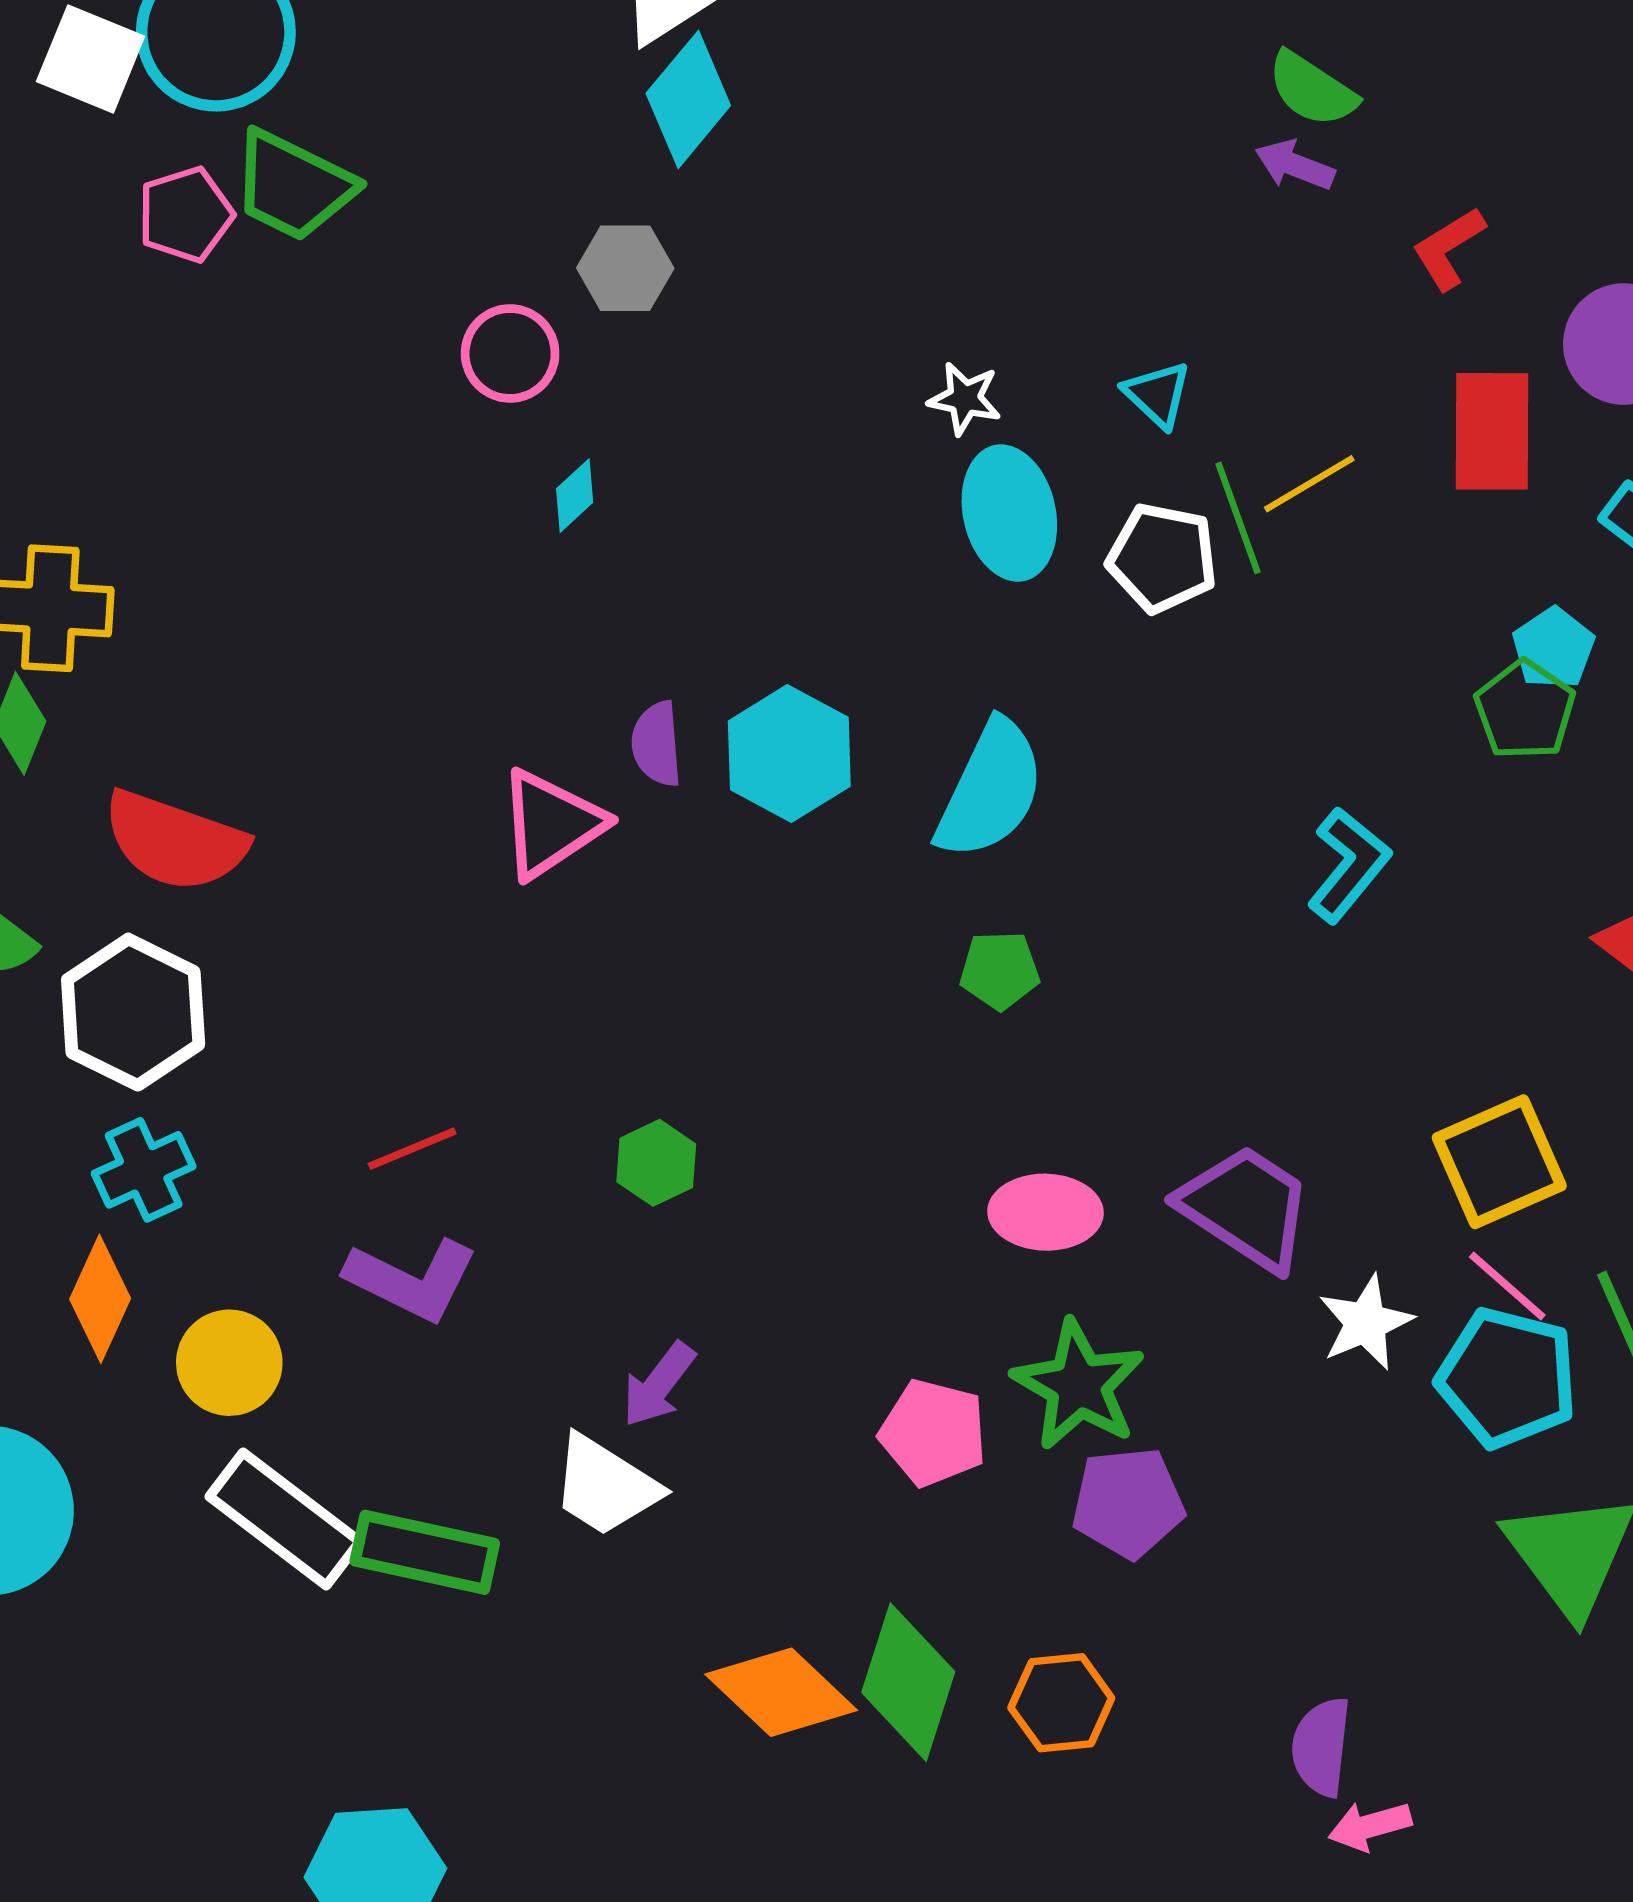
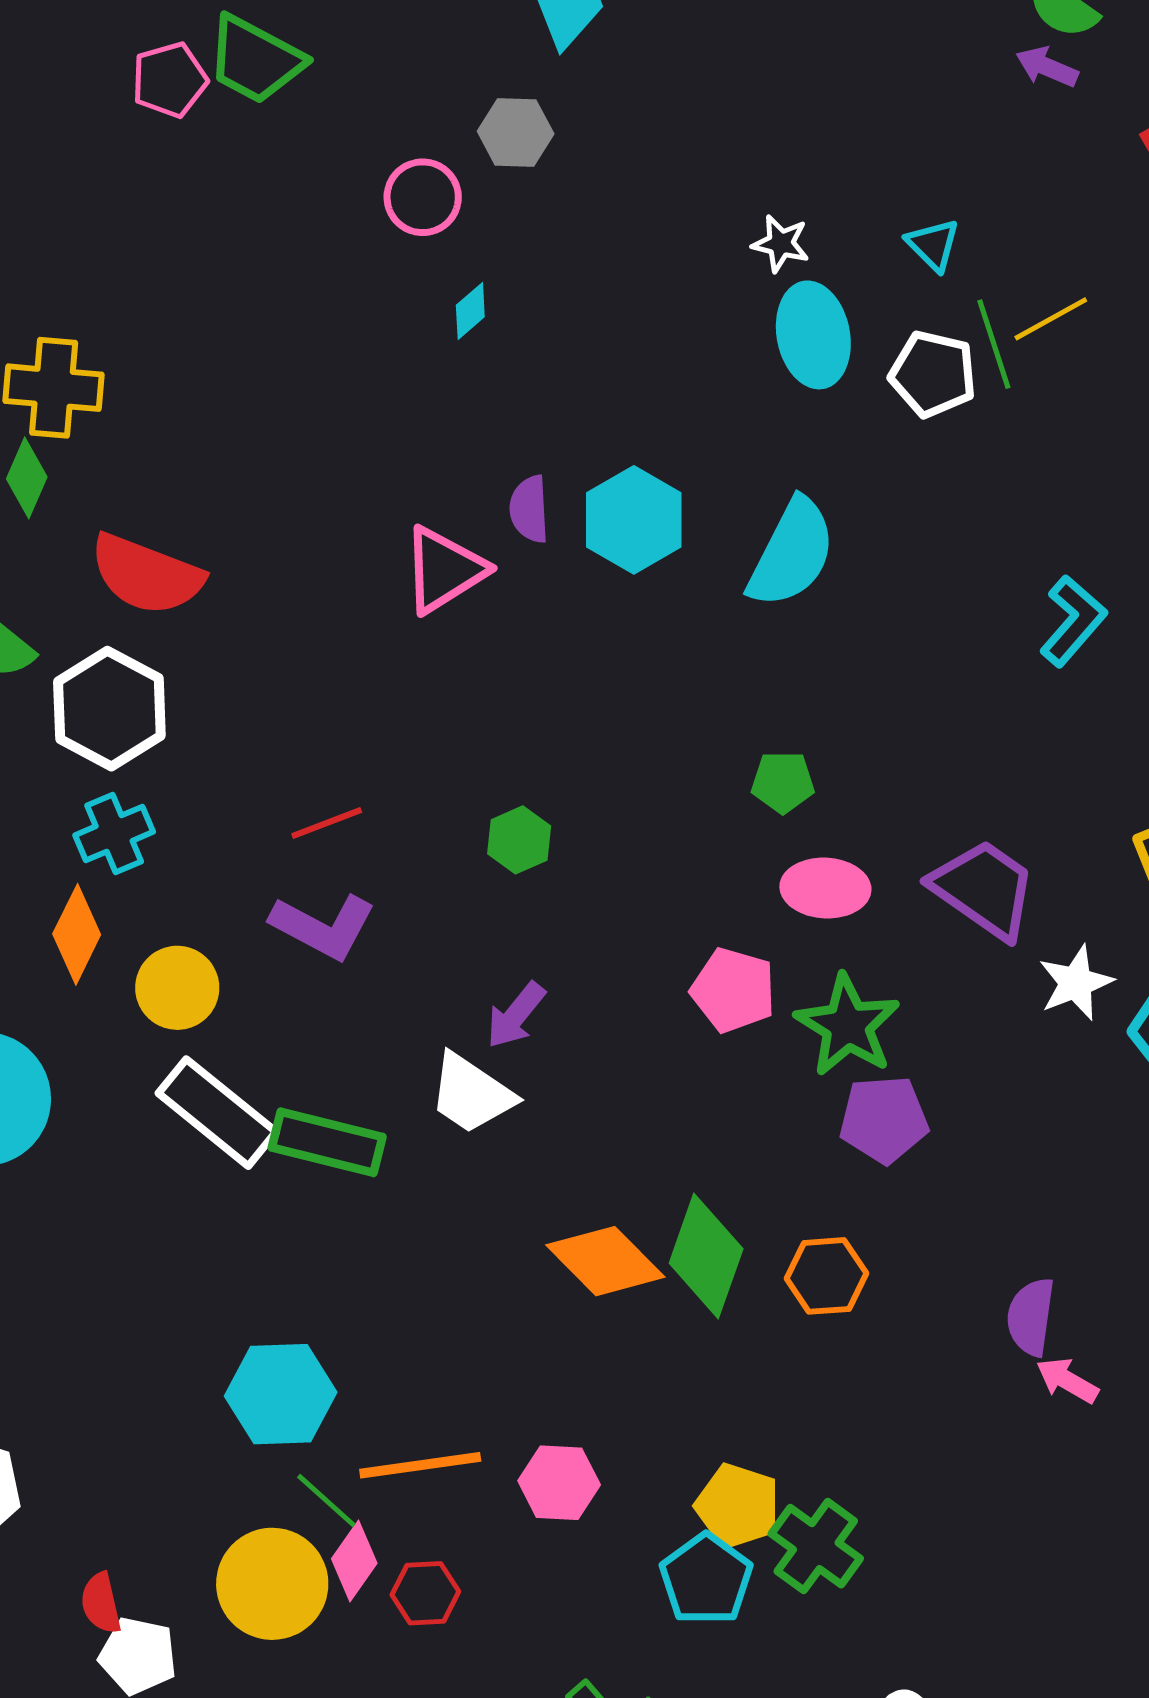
green pentagon: (1000, 970) -> (783, 782), moved
pink pentagon: (933, 1433) -> (733, 990), moved
pink arrow: (1370, 1826) -> (1067, 1380), turned 44

